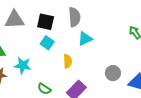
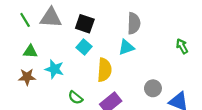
gray semicircle: (74, 17) -> (134, 23), moved
yellow semicircle: (68, 61) -> (104, 70), size x1.5

